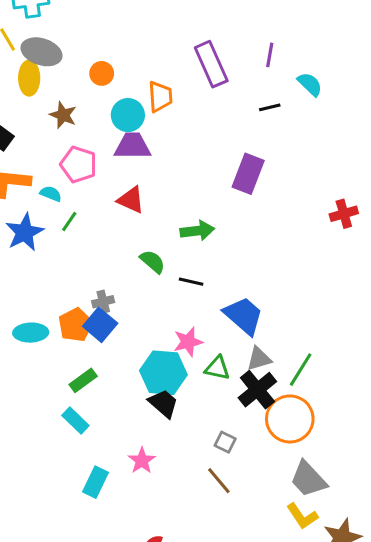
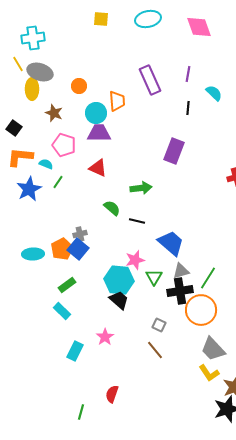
black line: (270, 107) -> (188, 108), turned -72
green triangle: (217, 368) -> (154, 277), turned 48
black cross: (257, 390) -> (180, 291), turned 30

